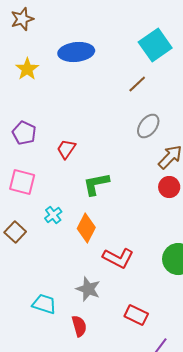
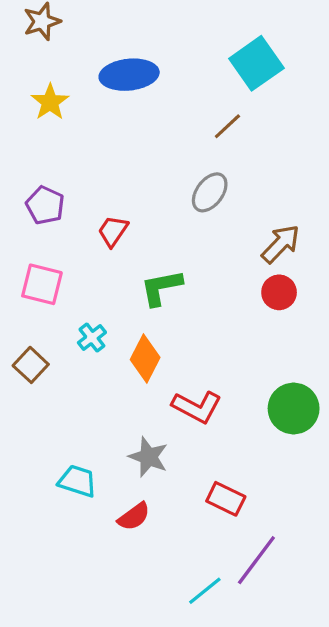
gray ellipse: (148, 126) -> (210, 192), moved
red semicircle: (79, 326) -> (134, 517), turned 70

